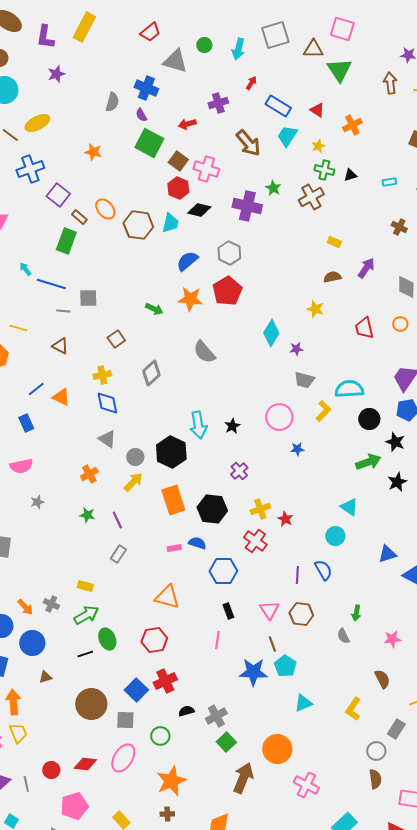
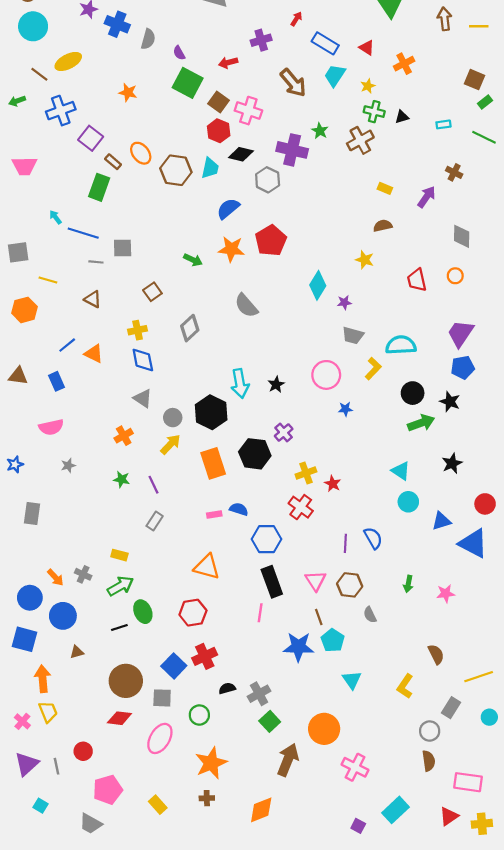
blue cross: (146, 88) -> (117, 24), moved
gray hexagon: (229, 253) -> (268, 180), moved
purple arrow: (366, 268) -> (426, 197), moved
black circle: (369, 419) -> (413, 393), moved
black star: (397, 482) -> (452, 463), moved
black hexagon: (212, 509) -> (255, 454), moved
cyan circle: (335, 536) -> (408, 502), moved
black rectangle: (228, 611) -> (272, 582), size x1.8
gray semicircle: (343, 636) -> (370, 615), moved
pink star: (392, 639) -> (446, 593), moved
cyan triangle: (303, 703) -> (352, 680), turned -42
red diamond: (85, 764) -> (119, 718), moved

